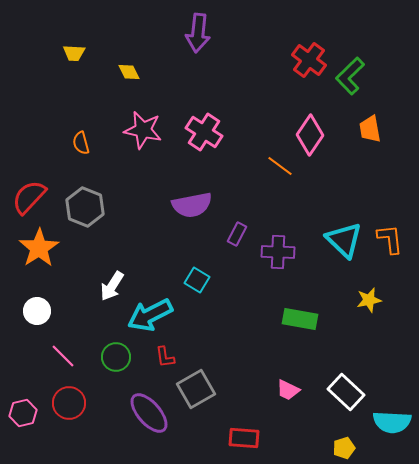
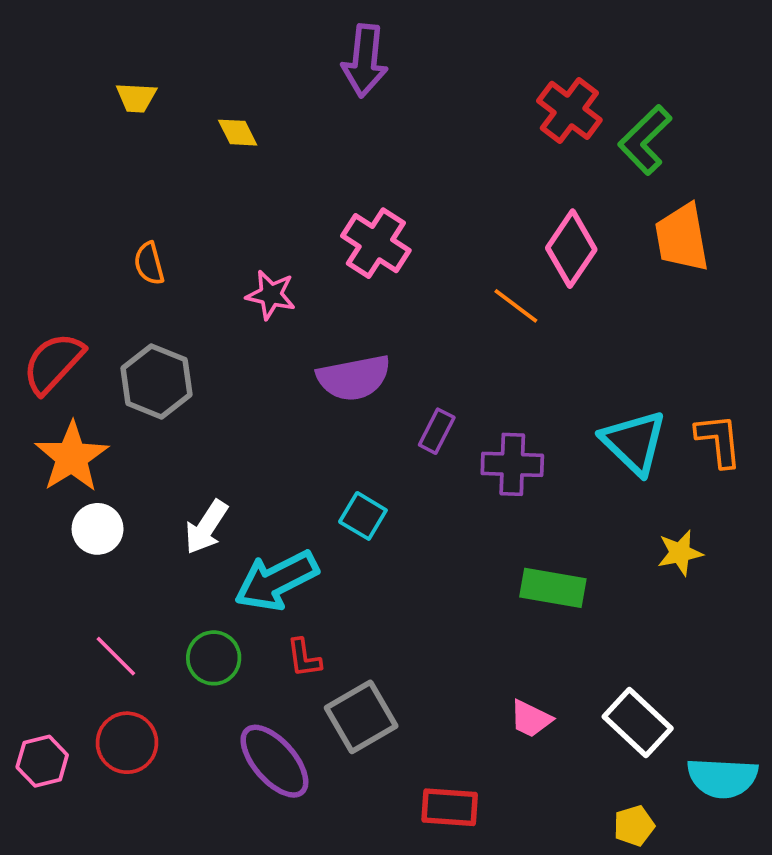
orange trapezoid: (370, 129) -> (682, 238), size x1.4
pink star: (143, 130) -> (271, 295), moved, size x0.7
white circle: (37, 311) -> (98, 529), moved

